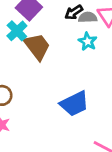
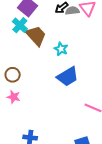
cyan star: (88, 41) -> (61, 49), moved

